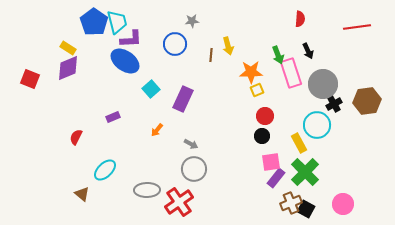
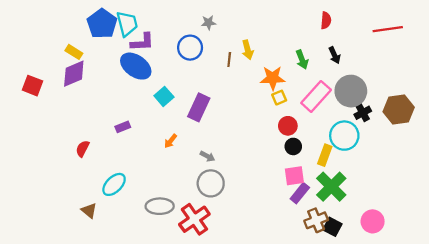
pink rectangle: (291, 73) -> (316, 96), moved, turned 60
black circle: (262, 136) -> (293, 146), moved
yellow rectangle: (299, 143) -> (325, 155), turned 48

